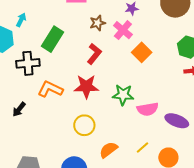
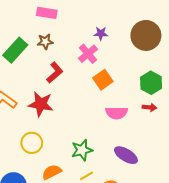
brown star: (98, 23) -> (45, 42), moved
green star: (123, 95) -> (82, 150), moved, turned -30
pink semicircle: (148, 109) -> (117, 113), moved

